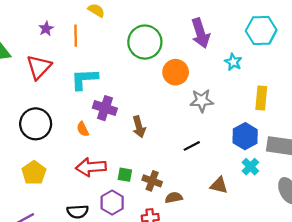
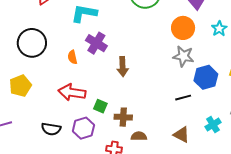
orange circle: (176, 72) -> (183, 28), moved
blue hexagon: (245, 136) -> (206, 77), moved
black line: (192, 146) -> (183, 98), moved
brown cross: (152, 181) -> (123, 117), turned -30

